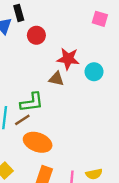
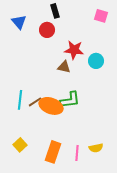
black rectangle: (19, 13) -> (55, 11), moved
green L-shape: (32, 102) -> (70, 100), moved
orange ellipse: (38, 142) -> (51, 106), moved

